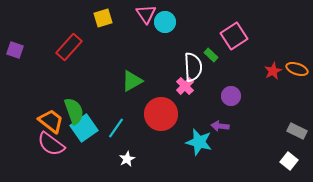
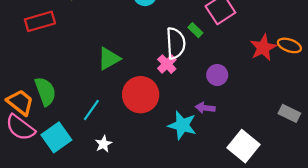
red rectangle: (69, 47) -> (40, 21), turned 32
red star: (273, 71) -> (263, 48), size x1.4
cyan square: (84, 128) -> (56, 137), moved
white square: (289, 161) -> (243, 146), moved, size x1.6

